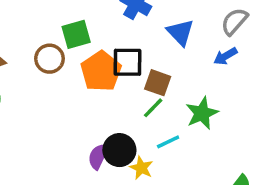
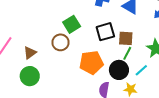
orange pentagon: (101, 71) -> (91, 63), moved, turned -30
black circle: (119, 150) -> (119, 70), moved

